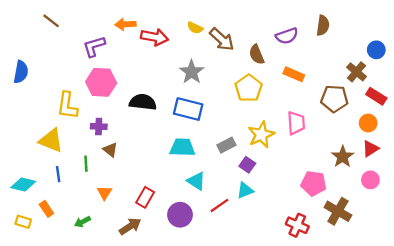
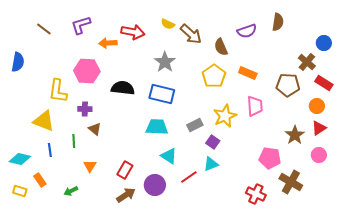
brown line: (51, 21) -> (44, 29), moved
orange arrow: (125, 24) -> (108, 43), moved
purple L-shape: (94, 46) -> (81, 25), moved
orange rectangle: (294, 74) -> (248, 73), moved
brown arrow: (130, 226) -> (126, 195), moved

